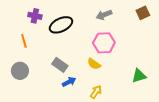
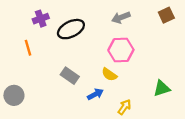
purple cross: (35, 16) -> (41, 19), turned -32
gray circle: (20, 71) -> (14, 95), moved
blue arrow: (69, 82) -> (95, 94), moved
yellow arrow: (96, 92) -> (124, 107), moved

